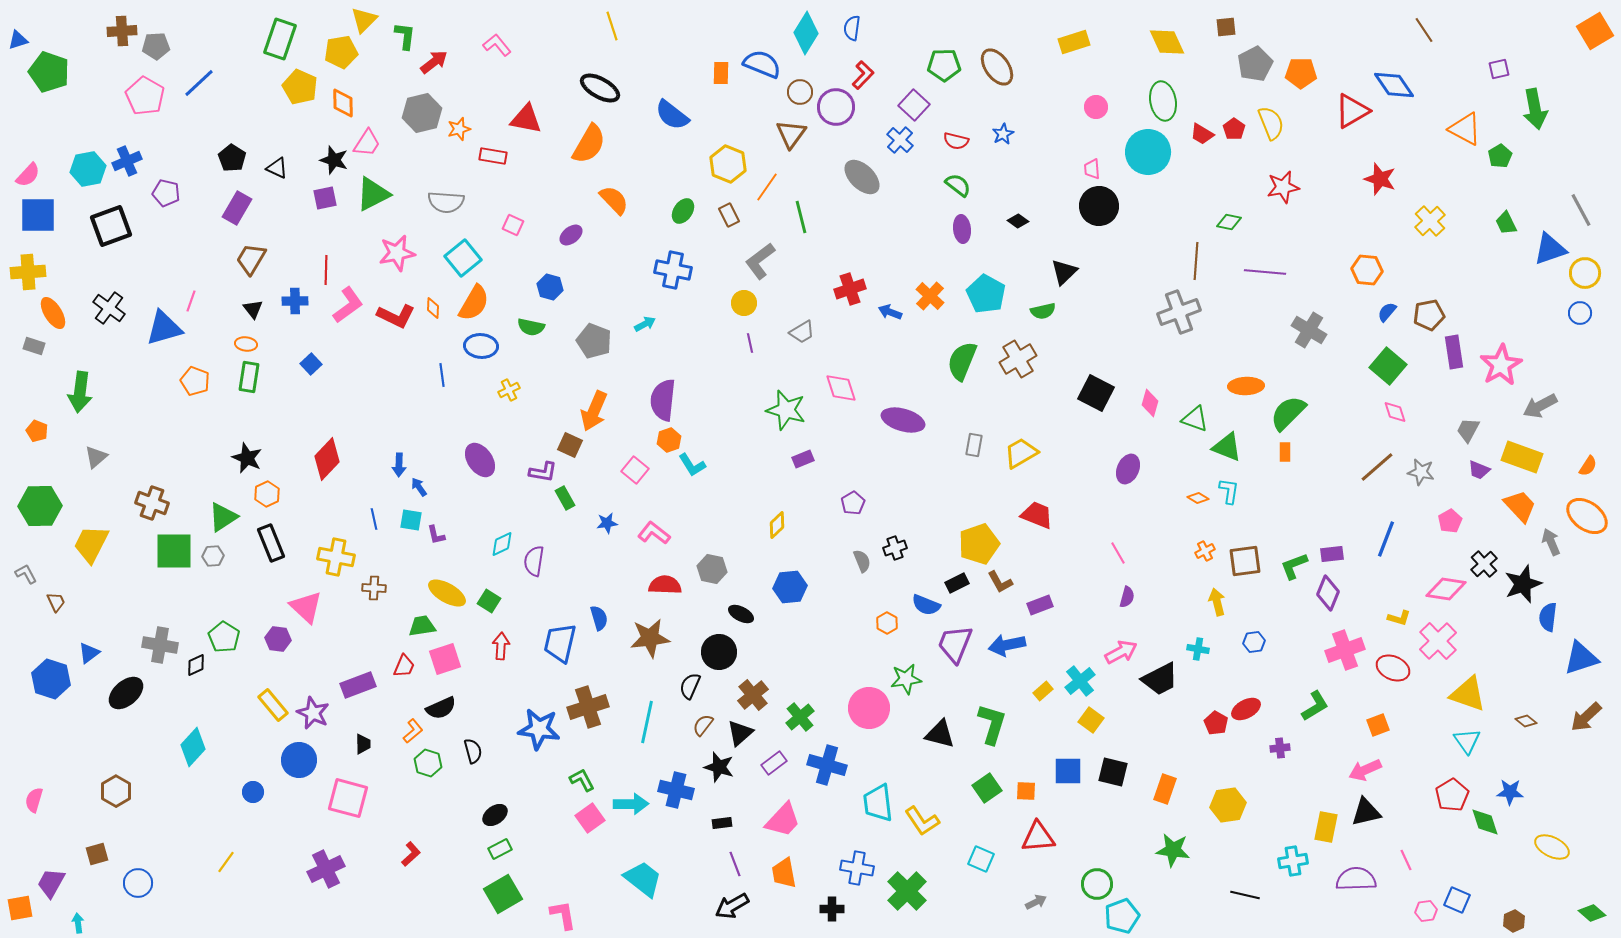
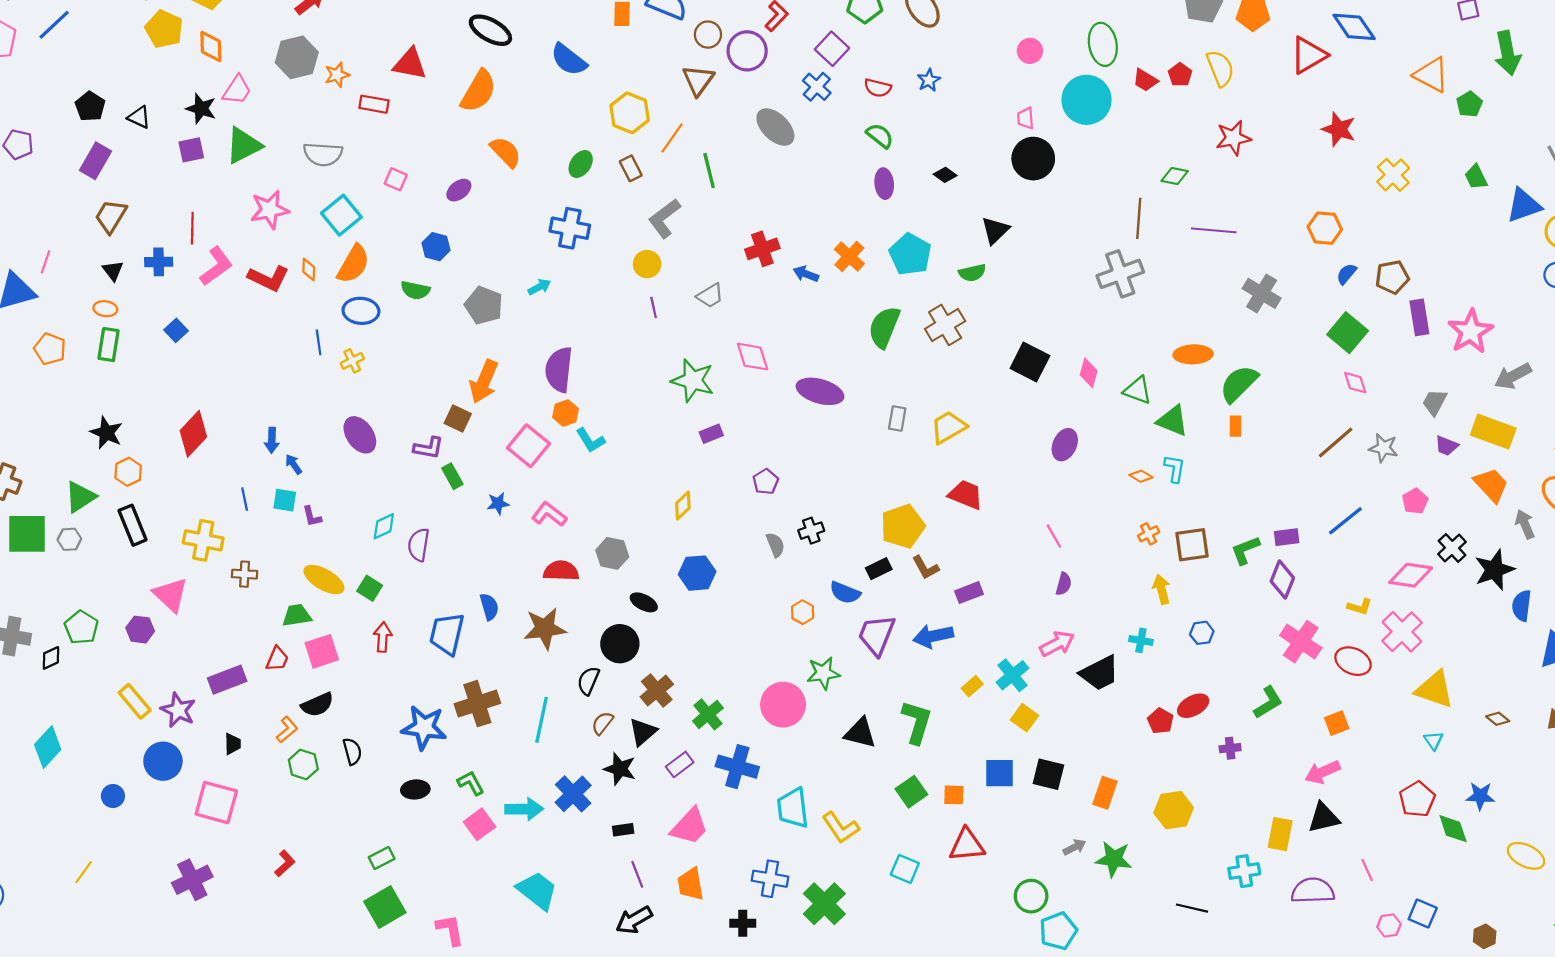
yellow cross: (509, 390) -> (352, 361), moved
pink square: (635, 470) -> (528, 446), size x1.4
blue line: (1386, 539) -> (1345, 521), turned 30
pink cross: (1345, 650) -> (1301, 642), turned -36
cyan triangle: (1467, 741) -> (1434, 741), size x0.7
blue cross: (676, 790) -> (573, 794), turned 32
black ellipse: (495, 815) -> (415, 789), moved, turned 30
gray arrow: (1036, 902) -> (1075, 847), moved

